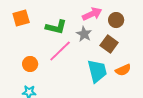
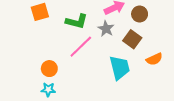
orange circle: (30, 64) -> (49, 69), moved
orange semicircle: (123, 70) -> (154, 59), moved

